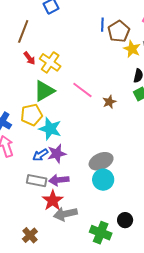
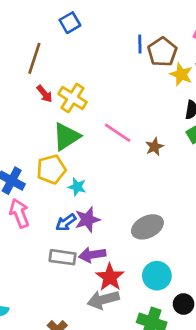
cyan star: (50, 129) -> (77, 187), size x0.6
cyan circle: (103, 180) -> (157, 276), moved
red star: (53, 200) -> (110, 277), moved

